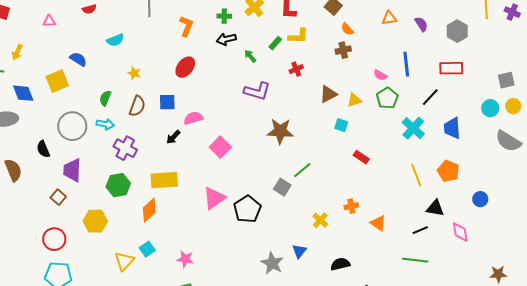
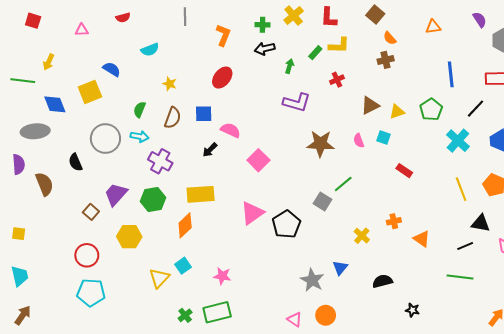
purple semicircle: (421, 24) -> (480, 20), moved
green arrow: (250, 56) -> (289, 66), turned 56
pink semicircle: (380, 75) -> (359, 141), moved, turned 40
pink semicircle: (193, 118) -> (231, 130), turned 42
purple trapezoid: (72, 170) -> (116, 194), moved, turned 40

